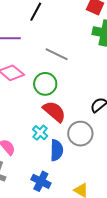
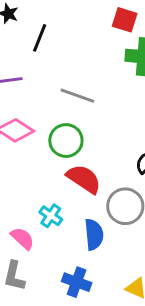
cyan cross: (40, 133) -> (51, 216), moved

